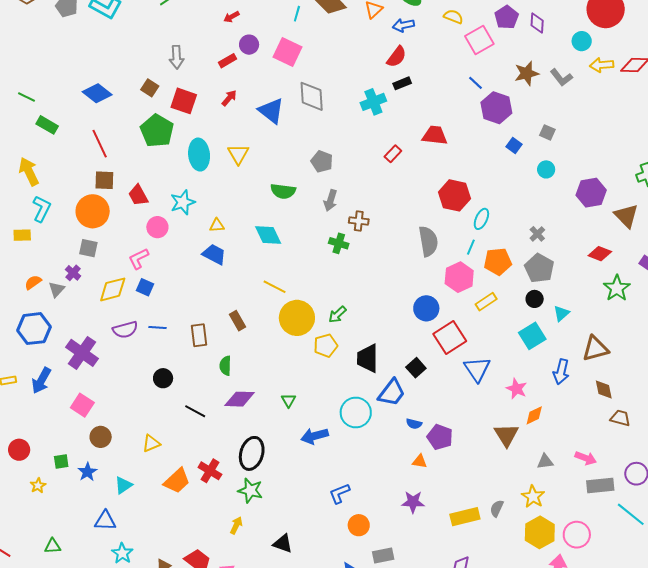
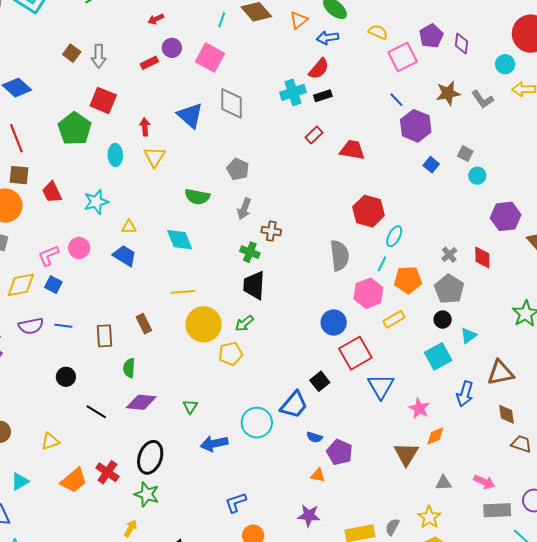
brown square: (150, 88) -> (72, 53), moved
red arrow: (229, 98) -> (145, 127), moved, turned -48
cyan cross: (373, 102) -> (293, 92), moved
red rectangle: (393, 154) -> (314, 135), moved
cyan ellipse: (199, 155) -> (115, 155), size x0.7
cyan circle: (546, 169) -> (477, 176), moved
pink circle: (157, 227) -> (79, 248), moved
red diamond: (600, 254) -> (482, 257), moved, turned 65
yellow line: (275, 287) -> (183, 292), turned -35
black trapezoid: (368, 358) -> (254, 285), moved

